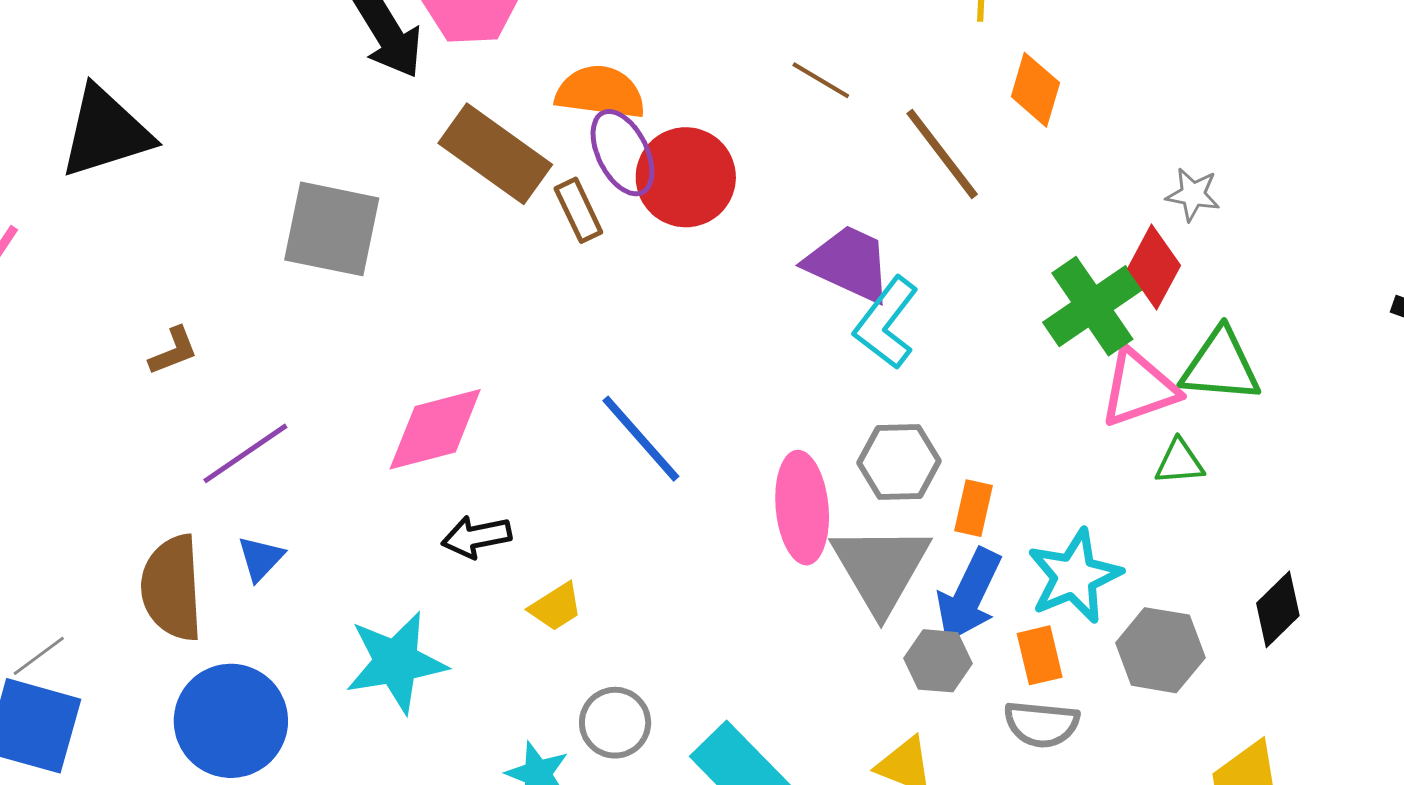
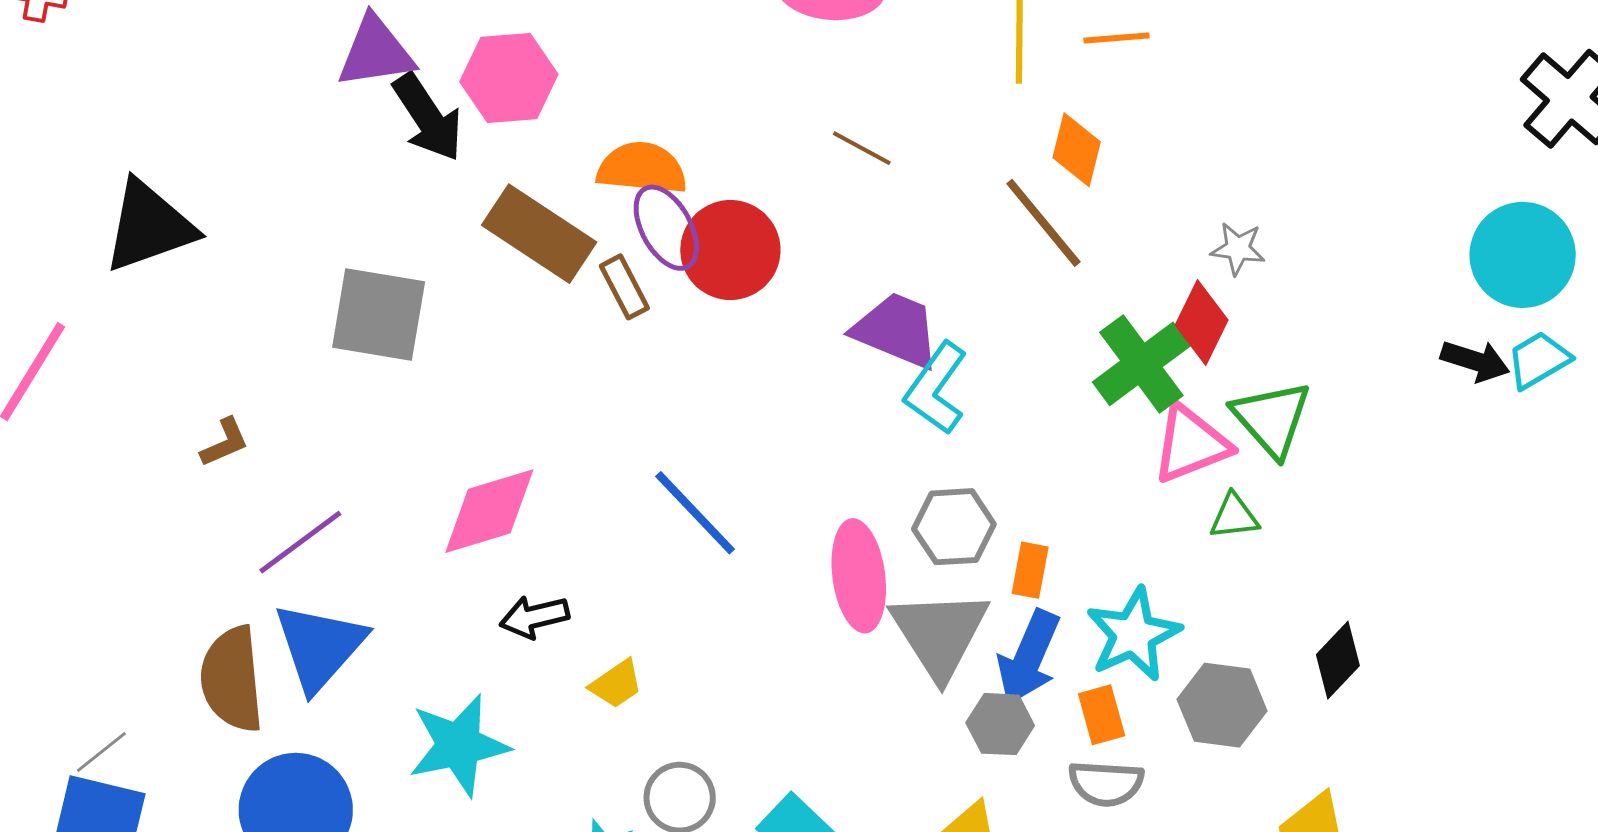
brown line: (942, 154) -> (1043, 223), moved
green triangle: (1221, 366) -> (1272, 419), turned 46
blue triangle: (261, 558) -> (320, 646), size x2.0

